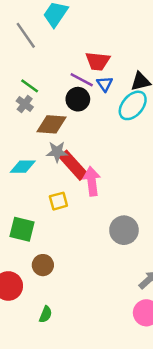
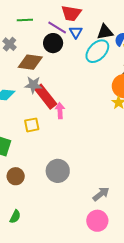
green line: (30, 86) -> (25, 20), moved, turned -42
pink arrow: (92, 181) -> (60, 111), size x0.7
gray circle: (124, 230) -> (58, 171), moved

